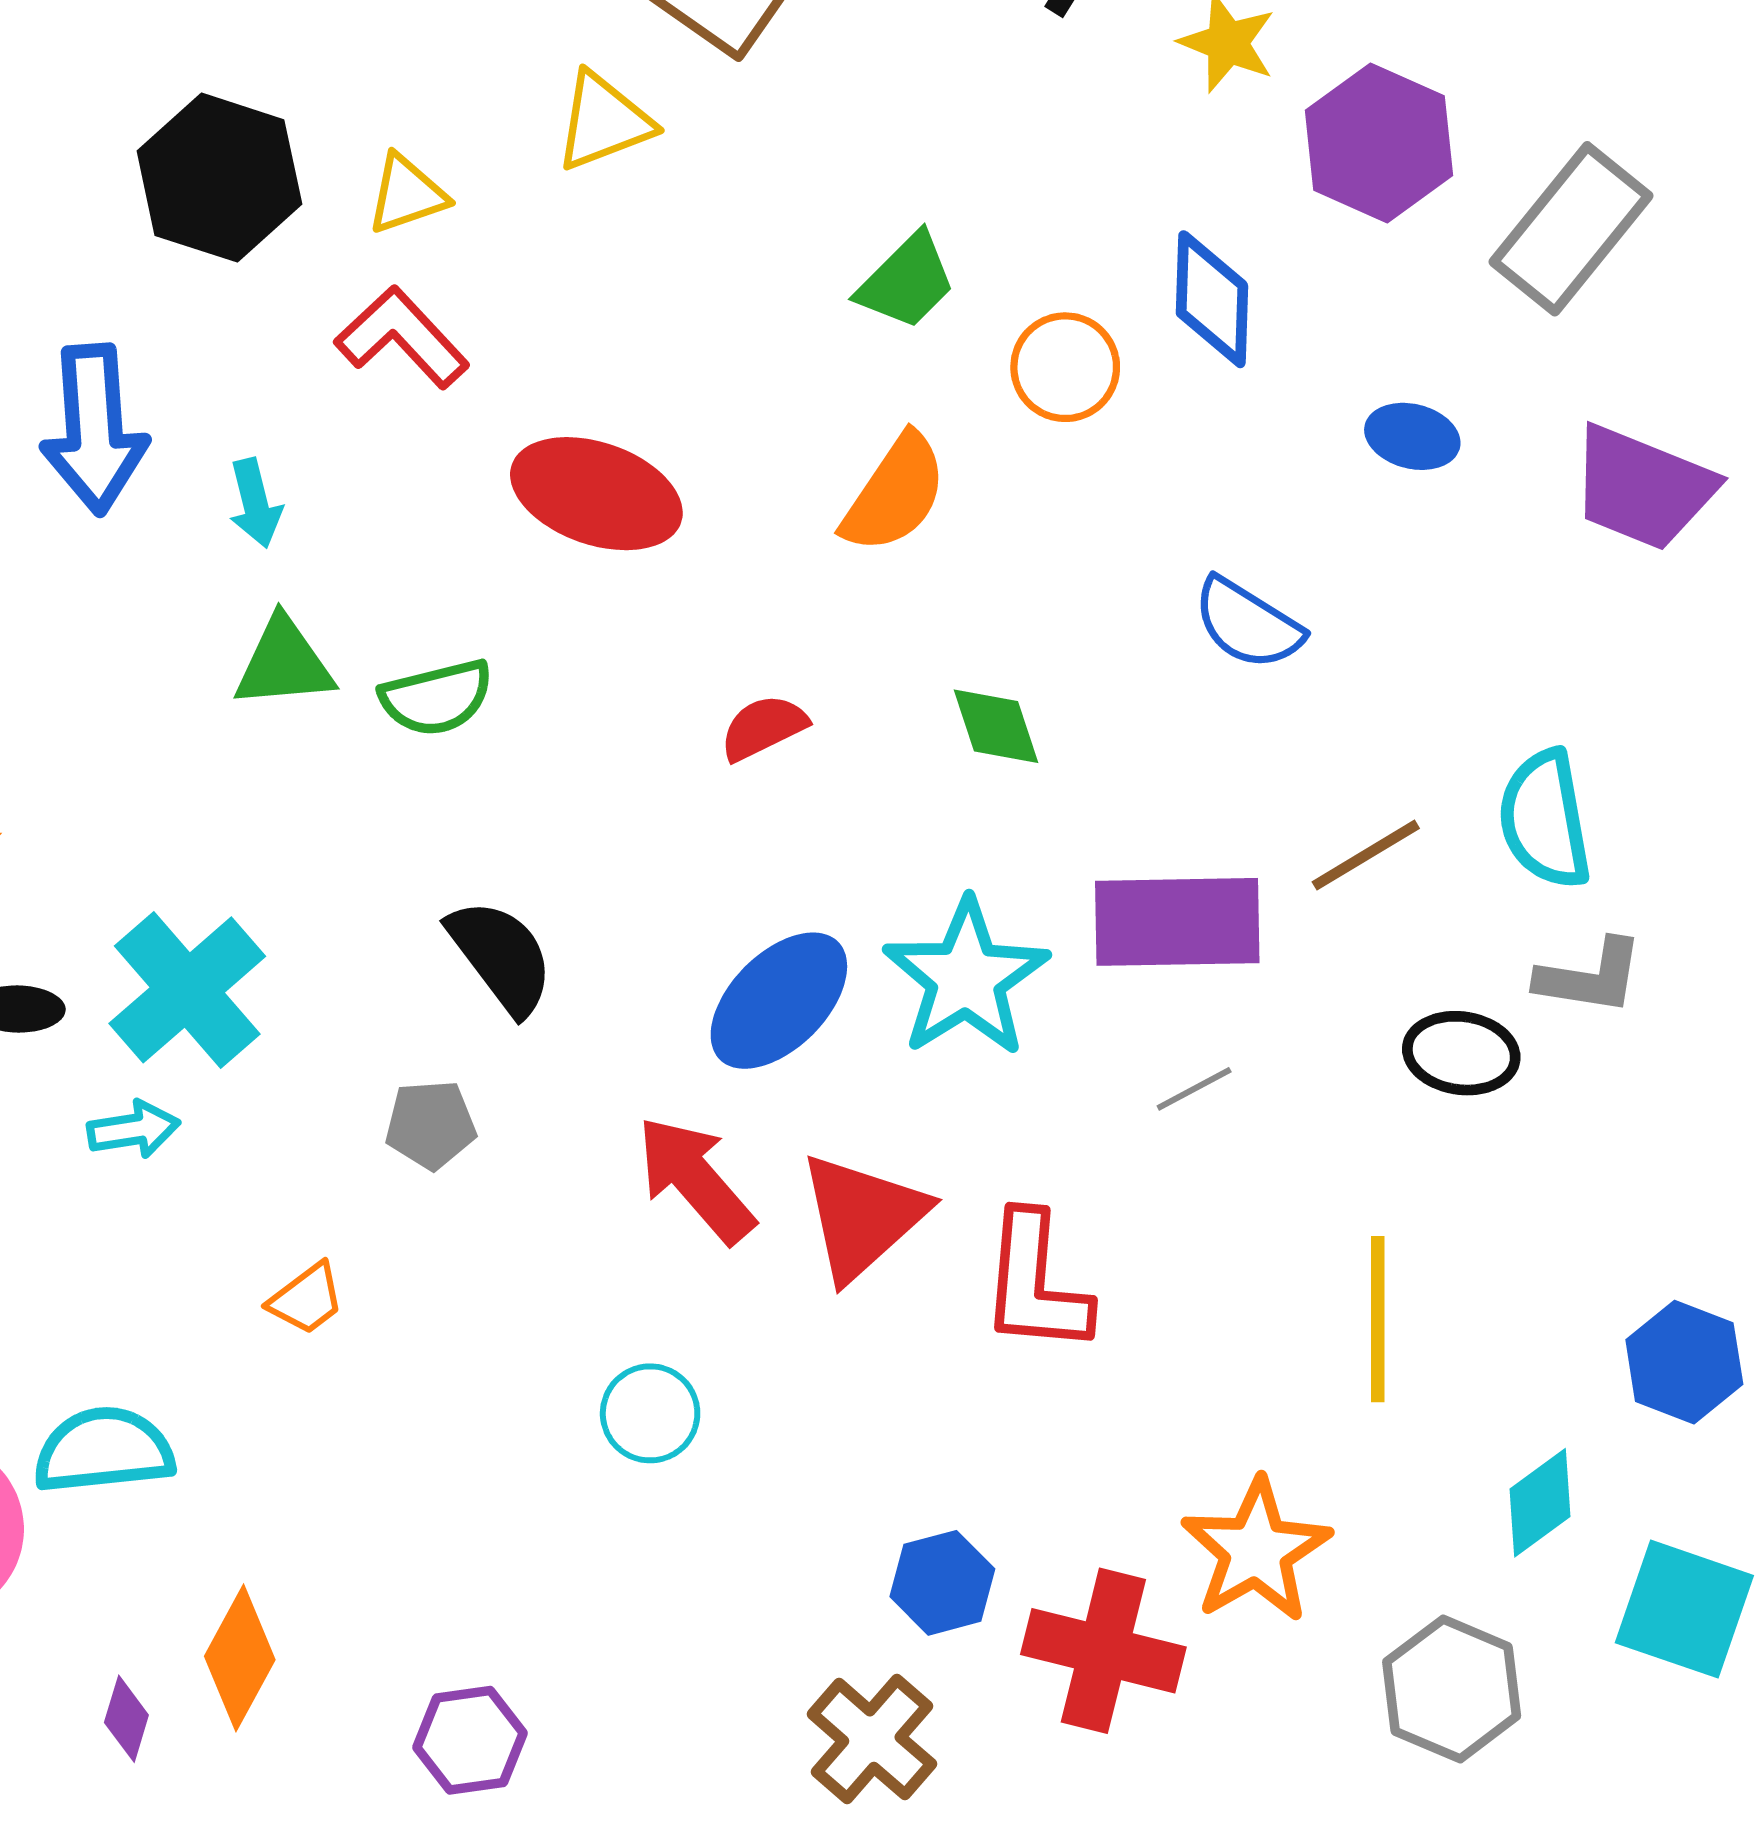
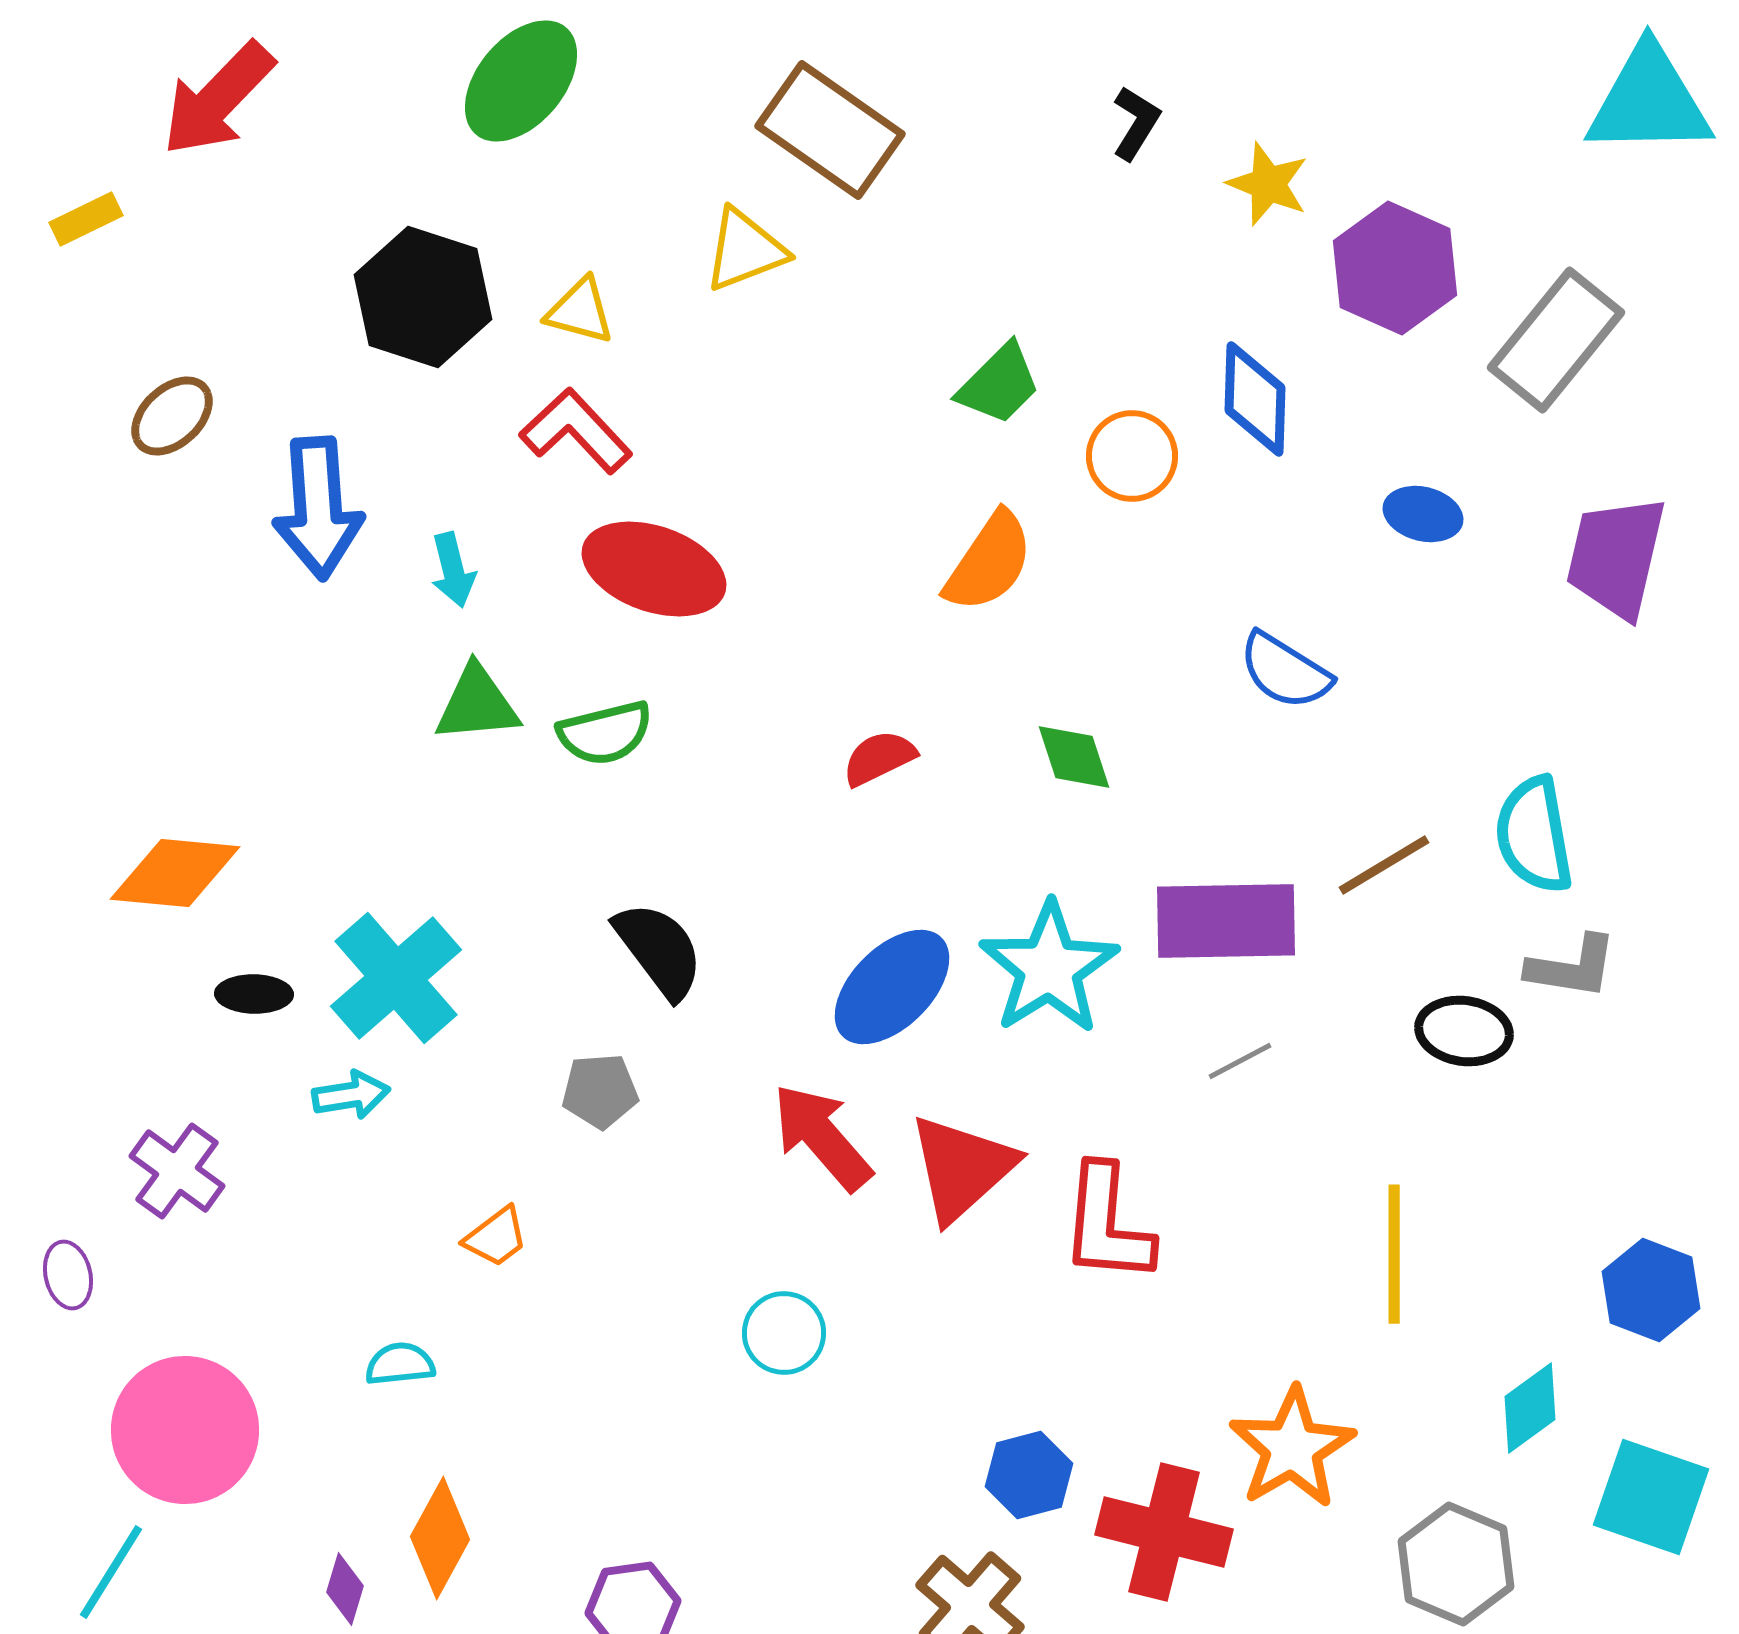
yellow triangle: (407, 194) -> (580, 311), turned 34
purple trapezoid: (1643, 488) -> (1616, 557), turned 81
red ellipse: (596, 494) -> (654, 569), moved
cyan semicircle: (104, 1450) -> (400, 1364), moved, size x0.6

